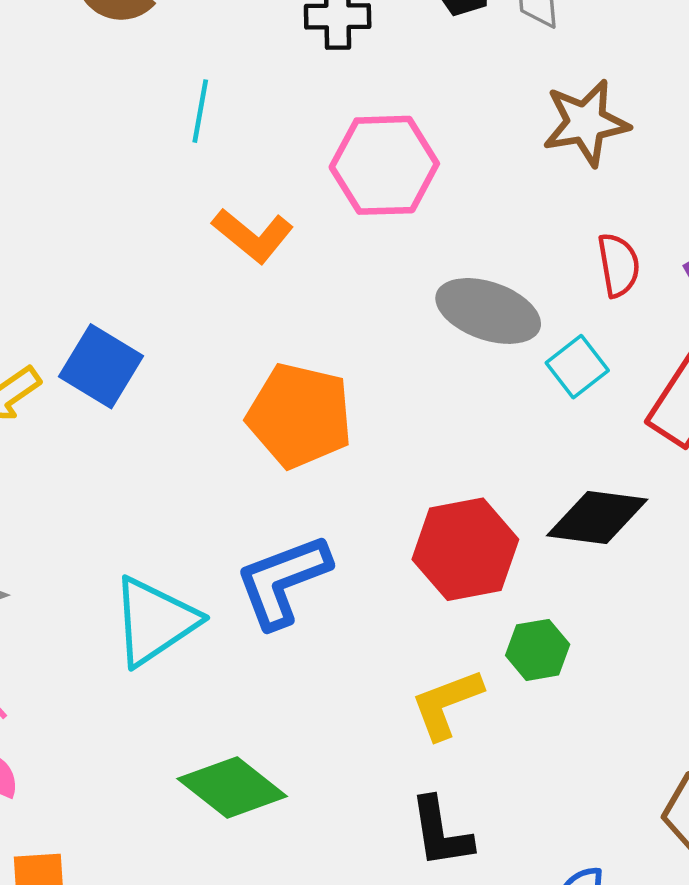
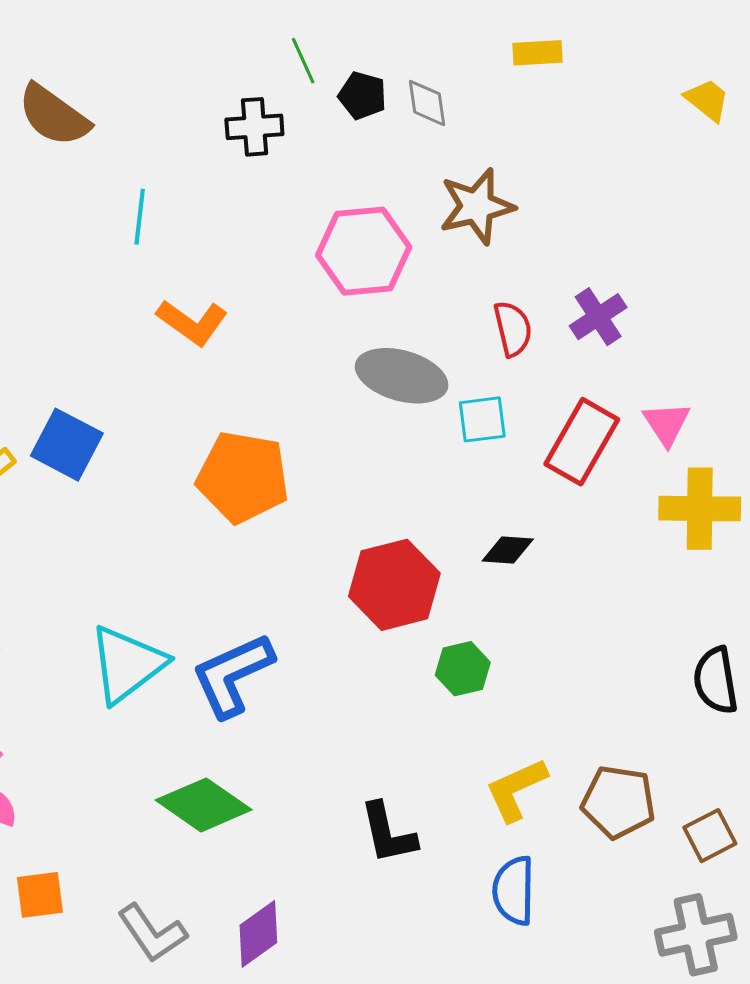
pink hexagon: (384, 165) -> (364, 251), moved
cyan square: (577, 367) -> (482, 419), turned 34
black diamond: (597, 517) -> (508, 550), size x0.6
blue L-shape: (283, 581) -> (232, 675), moved
yellow L-shape: (447, 704) -> (516, 789), moved

